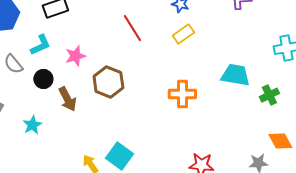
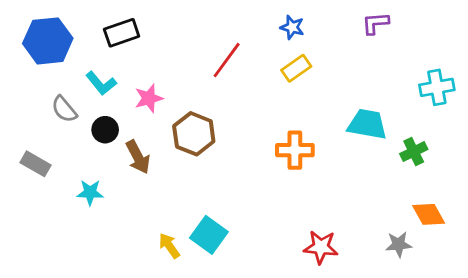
red line: (132, 28) -> (227, 60), turned 68
cyan L-shape: (40, 45) -> (101, 83), turned 75
cyan star: (32, 125) -> (90, 192), turned 30

